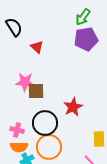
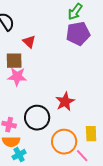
brown square: (36, 91) -> (14, 61), moved
orange circle: (49, 147) -> (64, 142), moved

